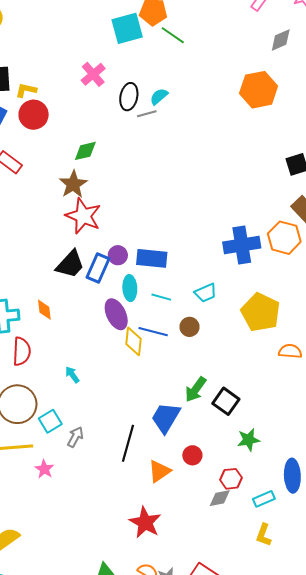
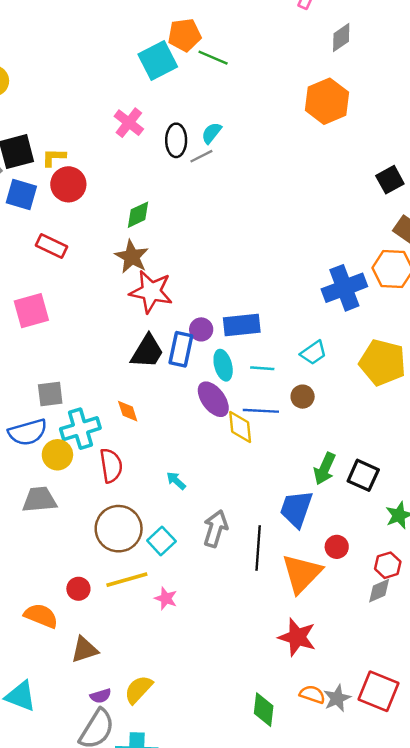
gray arrow: (75, 437) -> (215, 529), moved, size x1.4
orange triangle: (159, 471) -> (302, 574), size x1.5

